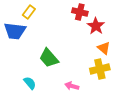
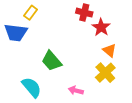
yellow cross: (100, 69) -> (105, 73), turned -30
cyan semicircle: (30, 83) -> (32, 87), size x1.5

